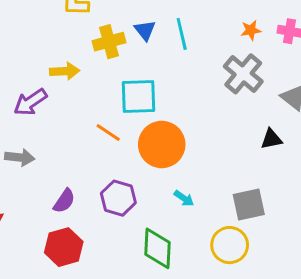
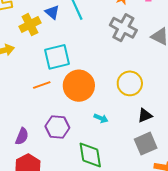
orange line: (108, 133) -> (42, 85), turned -42
black triangle: (271, 139) -> (145, 116), moved
gray square: (249, 204) -> (146, 144), moved
yellow circle: (230, 245) -> (130, 83), moved

